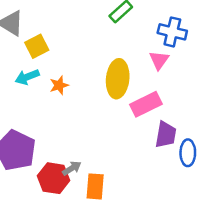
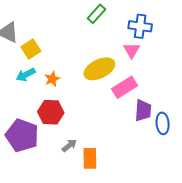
yellow ellipse: (118, 79) -> (99, 69), turned 64
red hexagon: (54, 178) -> (51, 112), moved

